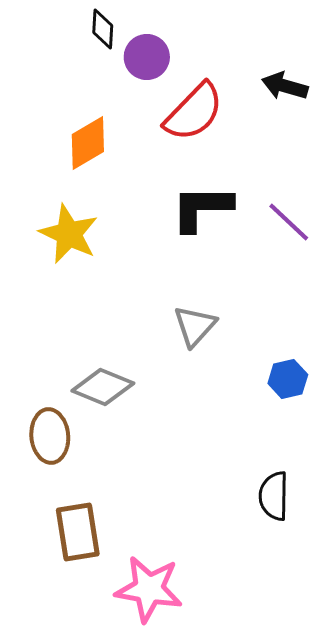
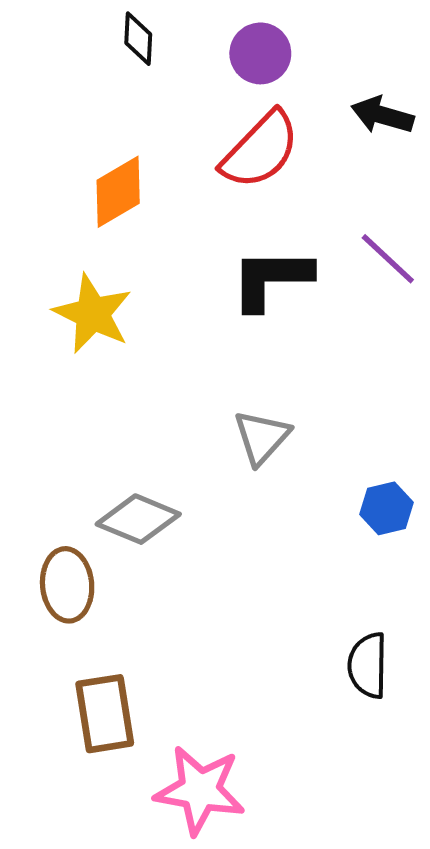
purple circle: (147, 57) -> (260, 53), moved
purple line: (289, 222) -> (388, 259), moved

